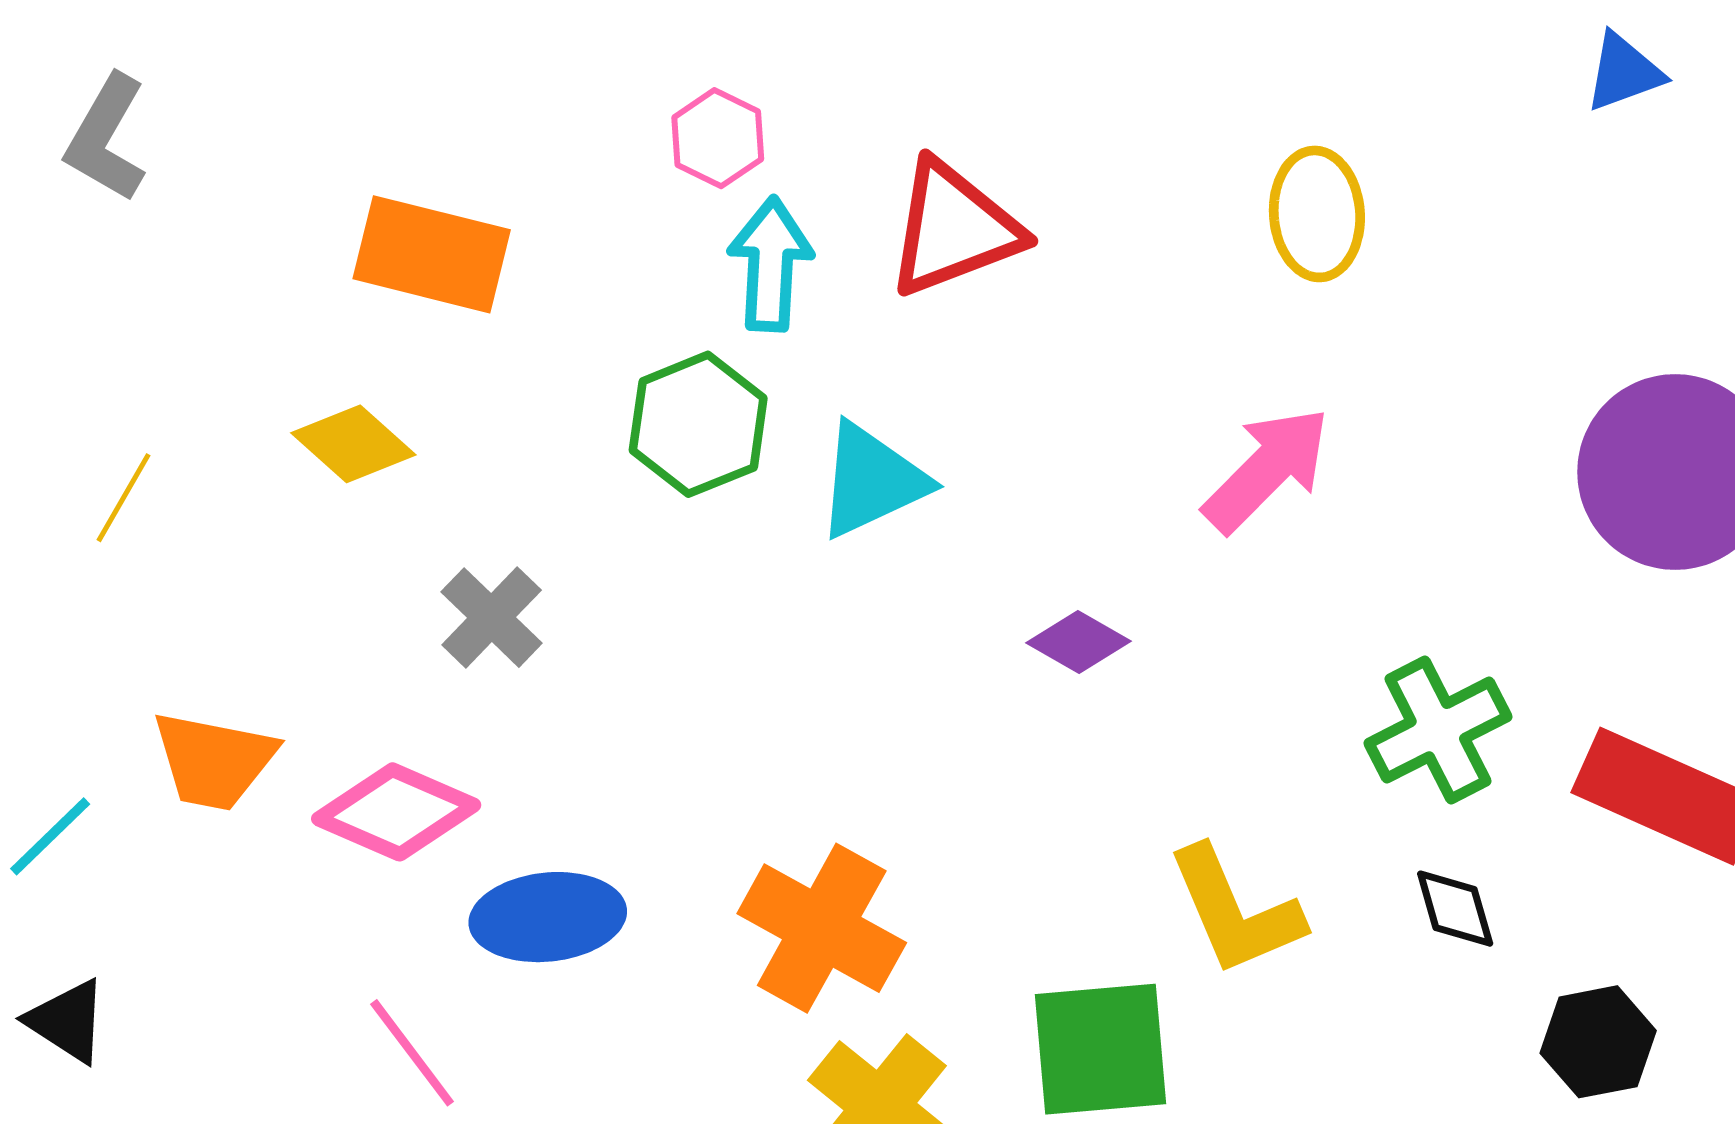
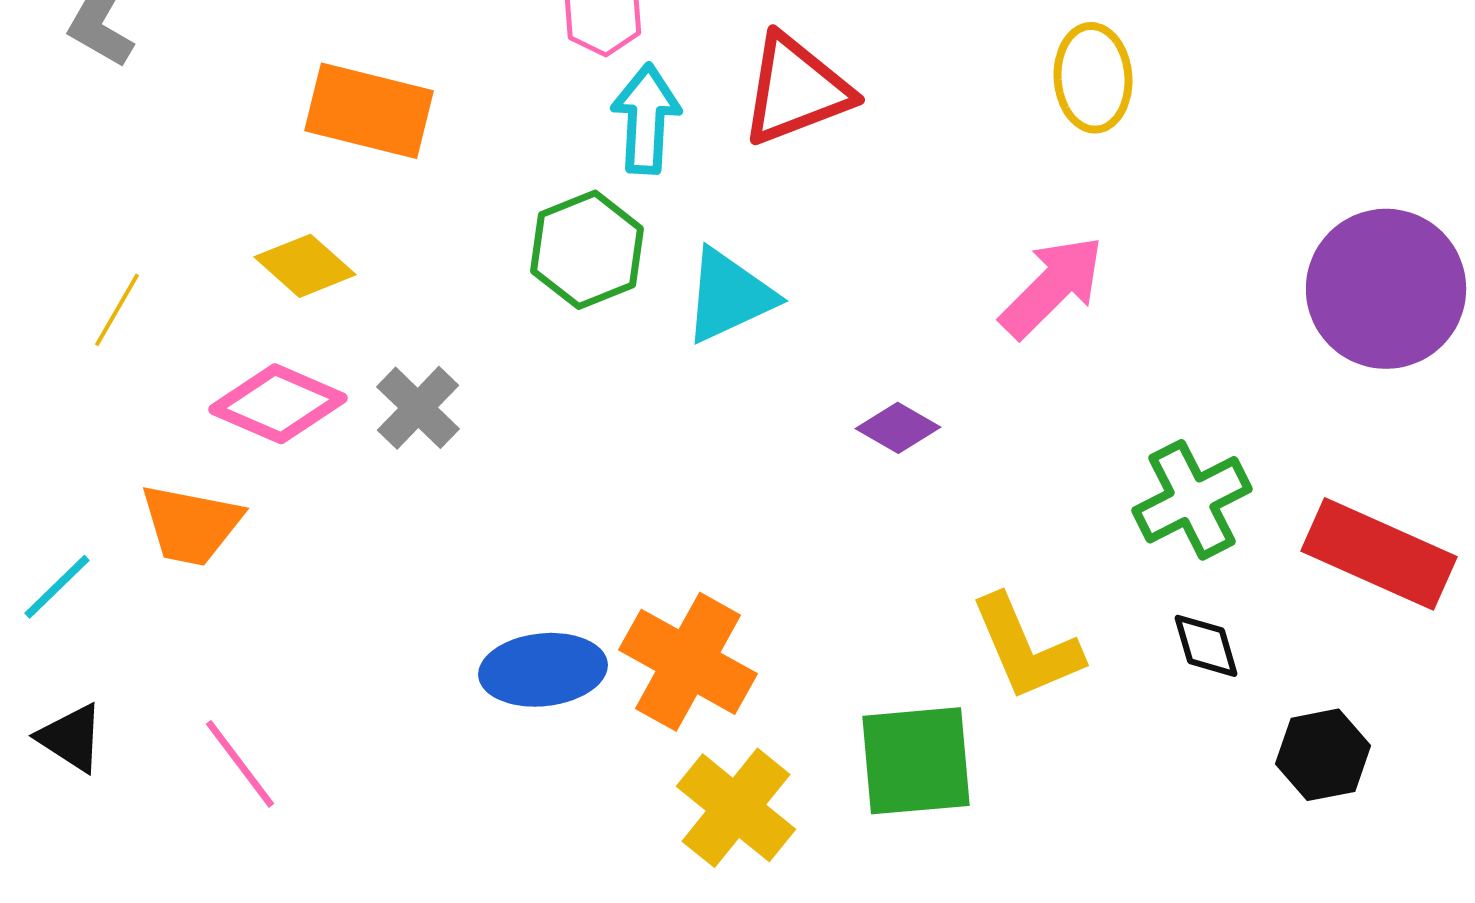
pink diamond: (396, 812) -> (278, 404), moved
blue ellipse: (548, 917) -> (543, 670), moved
pink line: (412, 1053) -> (240, 764), moved

